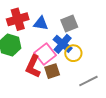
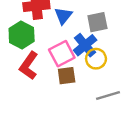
blue triangle: (41, 23) -> (63, 16), turned 49
red L-shape: (33, 66) -> (29, 66), moved

